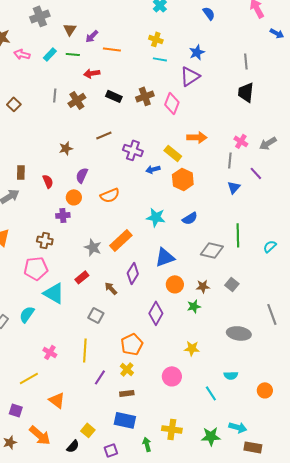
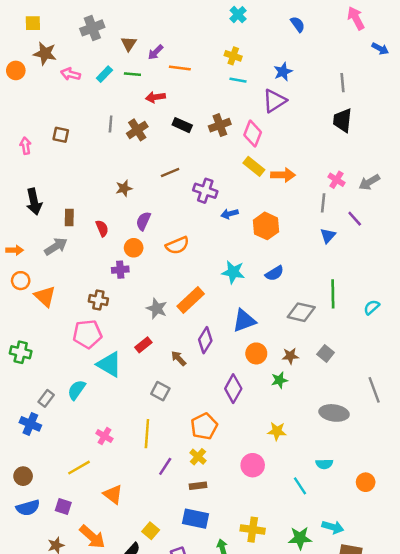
brown square: (14, 104) -> (61, 135), turned -32
yellow rectangle: (173, 153) -> (254, 166), moved

